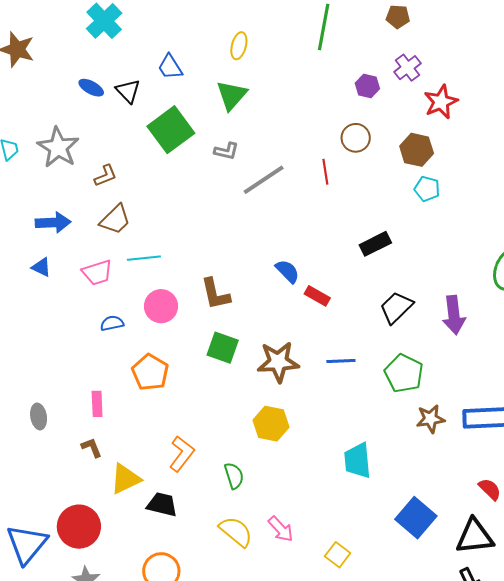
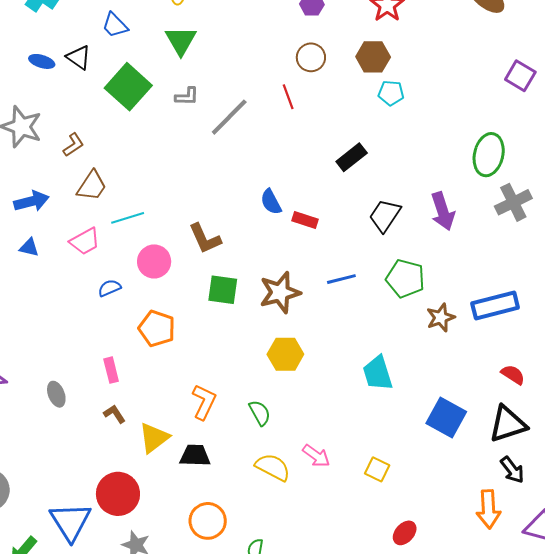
blue semicircle: (287, 271) -> (271, 202), turned -152

